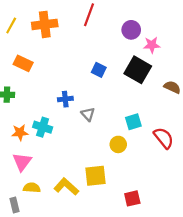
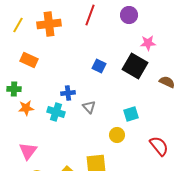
purple circle: (131, 30) -> (129, 15), moved
cyan cross: (43, 127) -> (56, 112), moved
orange star: (20, 133) -> (26, 108), moved
red semicircle: (164, 138) -> (159, 146), moved

